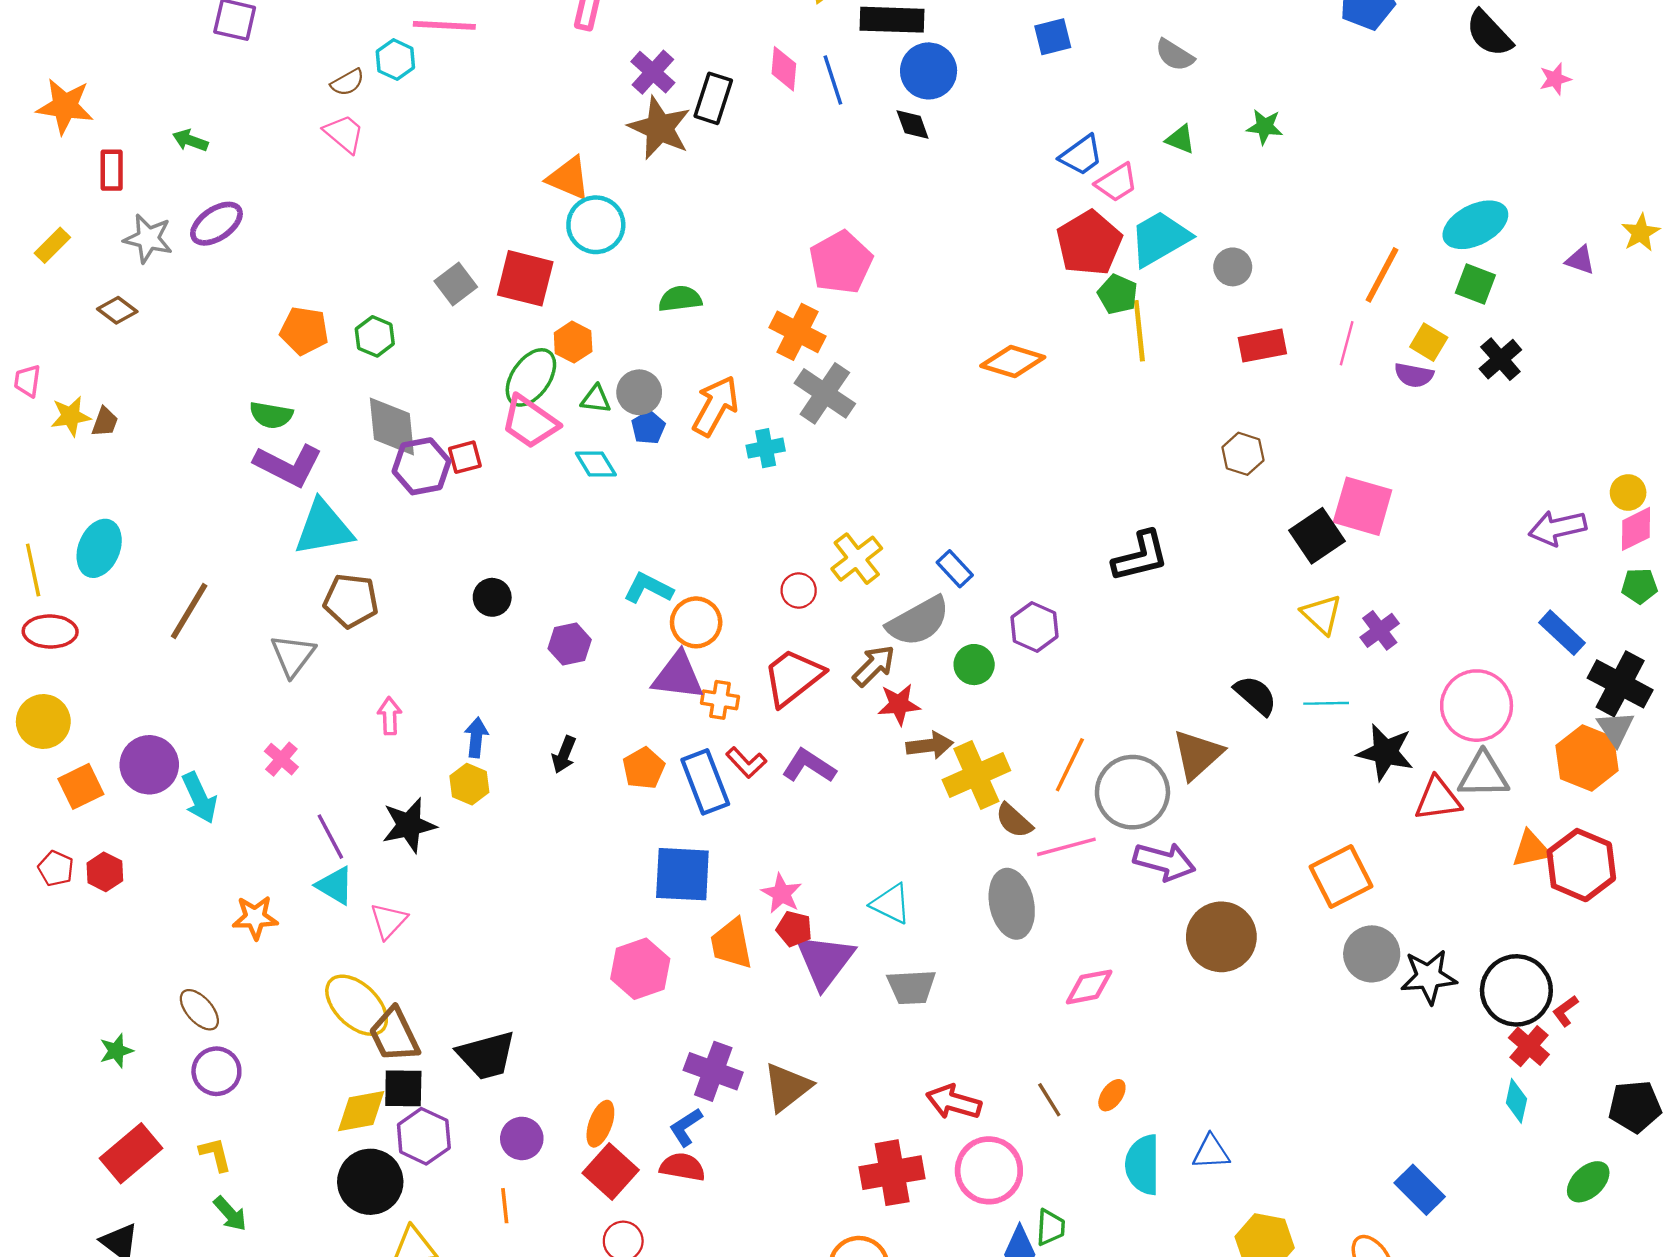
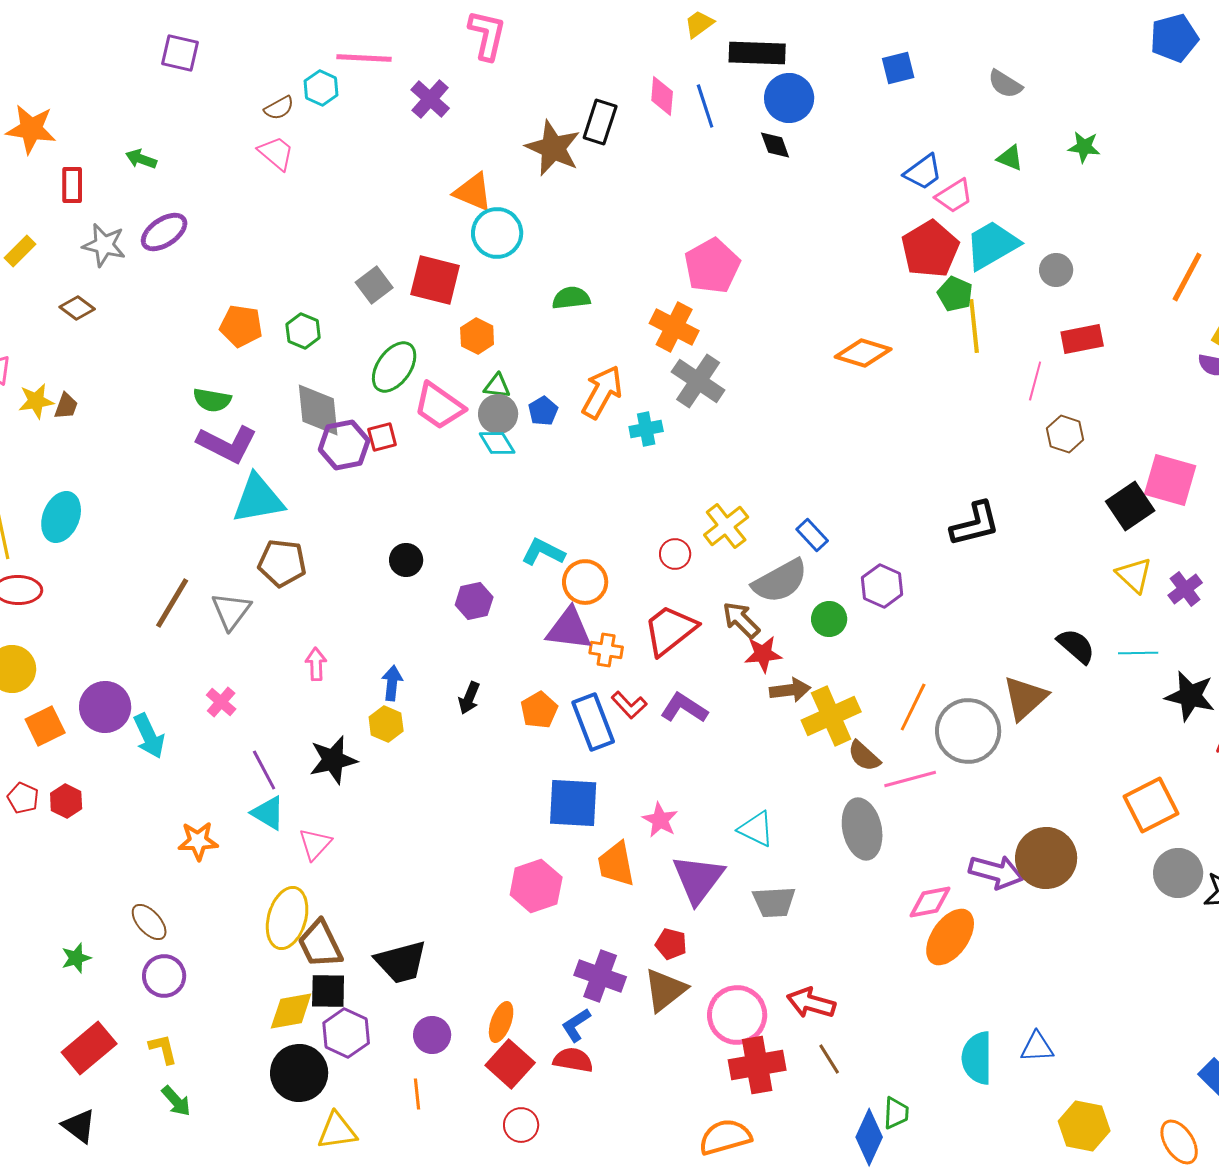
purple cross: (653, 72) -> (430, 99), moved
pink line: (1347, 343) -> (1035, 381), moved
green ellipse: (531, 377) -> (394, 367), moved
gray circle: (639, 392) -> (498, 414), moved
brown line: (189, 611) -> (172, 603), moved
brown arrow: (874, 666) -> (741, 620), turned -90
purple arrow: (1164, 862) -> (996, 872), moved
red pentagon: (794, 929) -> (671, 944), moved
yellow ellipse: (357, 1005) -> (287, 918), turned 62
orange ellipse: (1112, 1095) -> (950, 937), moved, size x2.0
brown line: (1049, 1100) -> (829, 1059), moved
pink circle: (989, 1170) -> (737, 1015), moved

